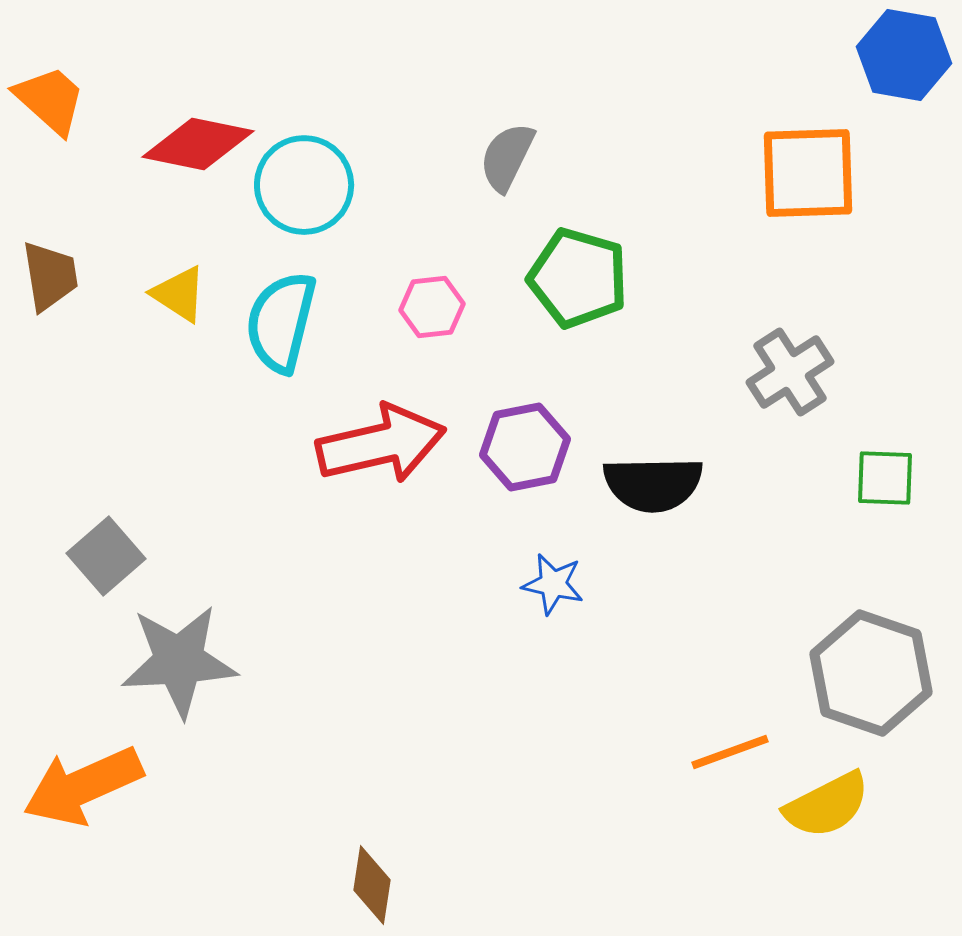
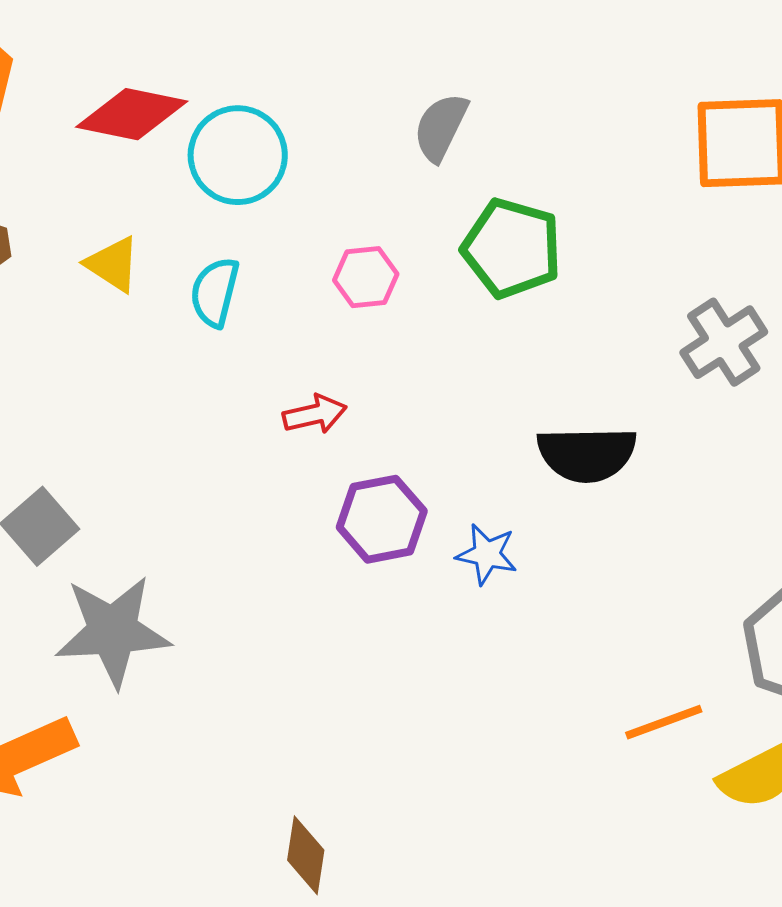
cyan semicircle: (281, 322) -> (215, 292), size x0.7
red arrow: (381, 444) -> (315, 414), size x0.5
purple hexagon: (525, 447) -> (382, 519), moved

